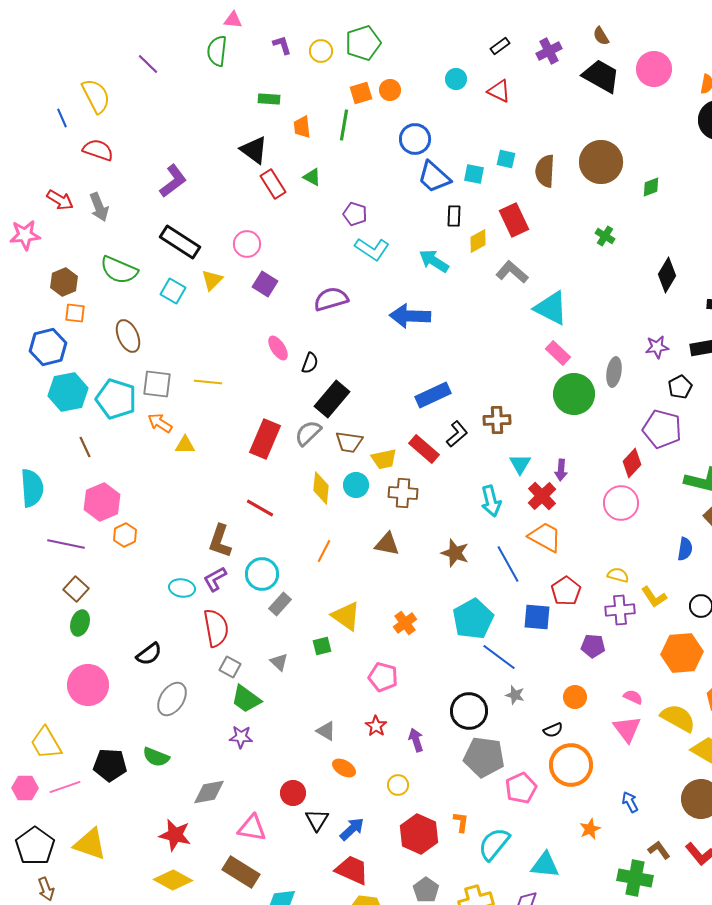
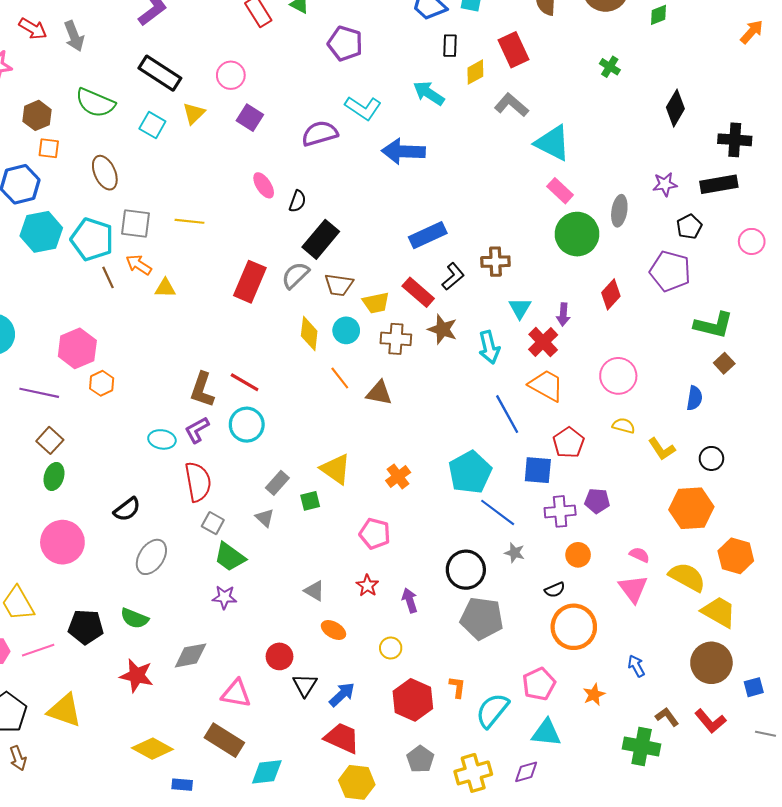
purple pentagon: (355, 214) -> (345, 43), size x1.4
cyan L-shape: (372, 249) -> (363, 108), moved
brown line: (85, 447) -> (108, 277), moved
red diamond: (632, 463) -> (611, 294), moved
pink circle: (621, 503) -> (618, 376), moved
red line: (260, 508) -> (245, 382), moved
orange line: (324, 551) -> (340, 378), moved, turned -65
brown star: (455, 553) -> (443, 329), moved
gray rectangle: (280, 604) -> (277, 483), moved
purple cross: (620, 610) -> (560, 511), moved
pink pentagon: (521, 788) -> (539, 684), moved
red star: (175, 835) -> (137, 676), moved

